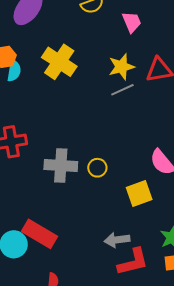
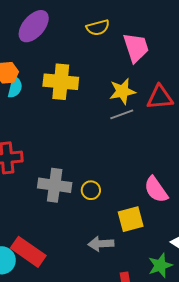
pink trapezoid: (132, 22) -> (136, 47), size x1.4
yellow cross: (59, 62) -> (61, 82), turned -32
gray arrow: (117, 240) -> (101, 244), moved

